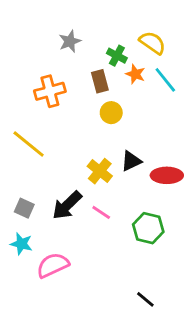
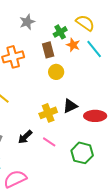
green cross: (117, 56) -> (60, 32), turned 32
yellow cross: (100, 171) -> (48, 113), turned 30
black arrow: (67, 205) -> (25, 137), size x0.7

